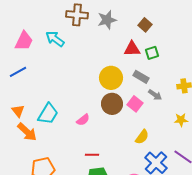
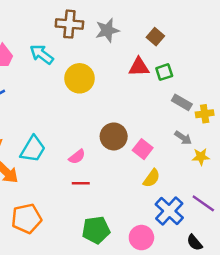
gray rectangle: (141, 77) -> (182, 102), moved
yellow circle: (111, 78) -> (80, 78), moved
gray arrow: (155, 95) -> (183, 138), moved
pink square: (135, 104) -> (143, 149), moved
red line: (92, 155) -> (81, 183), moved

